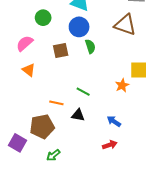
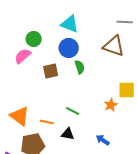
pink semicircle: (25, 43) -> (23, 56), moved
orange triangle: (29, 70) -> (20, 116), moved, size x1.5

